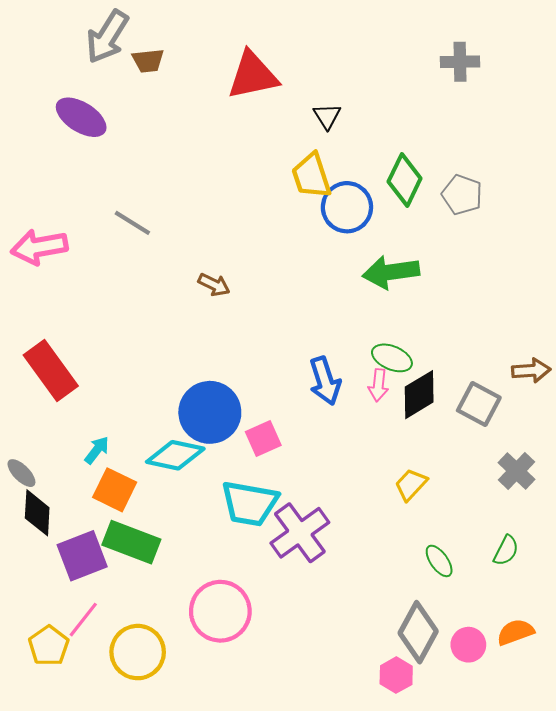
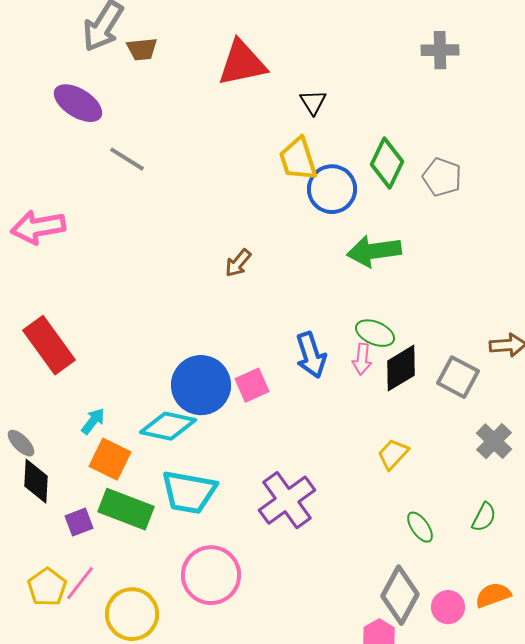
gray line: (132, 223) -> (127, 159), moved
brown arrow: (214, 285) -> (238, 263), moved, turned 104
pink square: (263, 439) -> (252, 385), moved
cyan trapezoid: (250, 503) -> (189, 492), moved
purple square: (82, 556) -> (79, 522), size x0.6
yellow pentagon: (49, 646) -> (47, 587), moved

